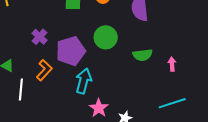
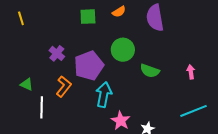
green semicircle: (143, 55) -> (150, 71), moved, turned 30

